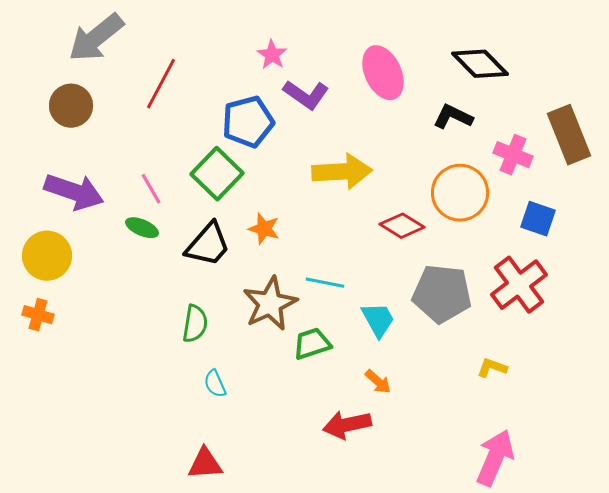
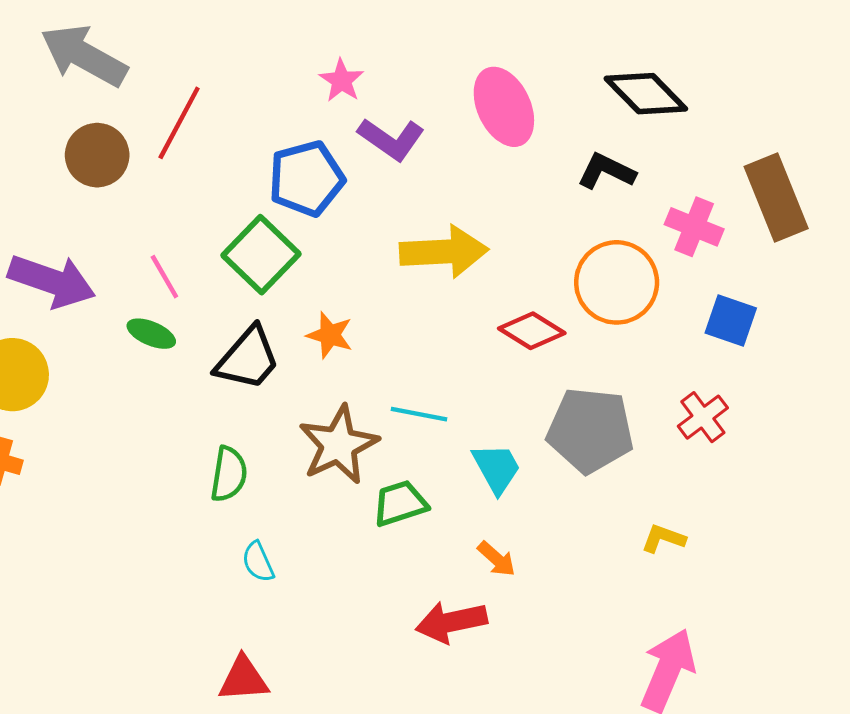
gray arrow: (96, 38) -> (84, 56), turned 68
brown circle: (71, 106) -> (97, 155), moved
red cross: (519, 285) -> (703, 417), size x0.6

